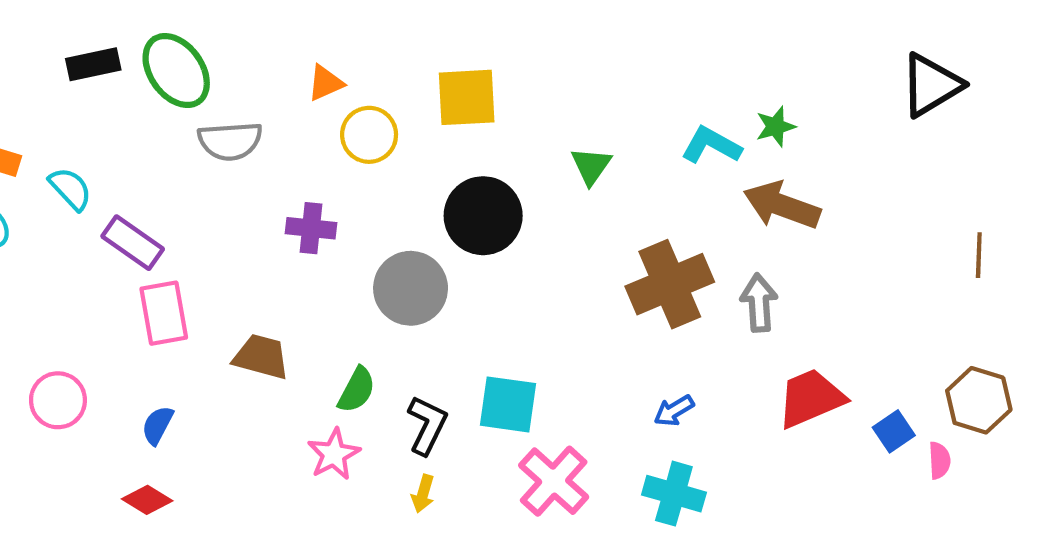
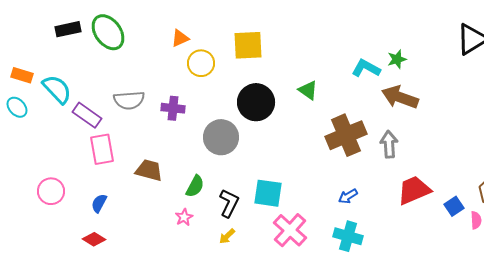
gray semicircle: (230, 141) -> (129, 100), moved
green triangle: (591, 166) -> (308, 90), moved, turned -30
cyan semicircle: (70, 189) -> (57, 89), size x1.4
pink star: (334, 454) -> (184, 217), size x0.7
yellow arrow: (423, 494) -> (227, 236), turned 30

